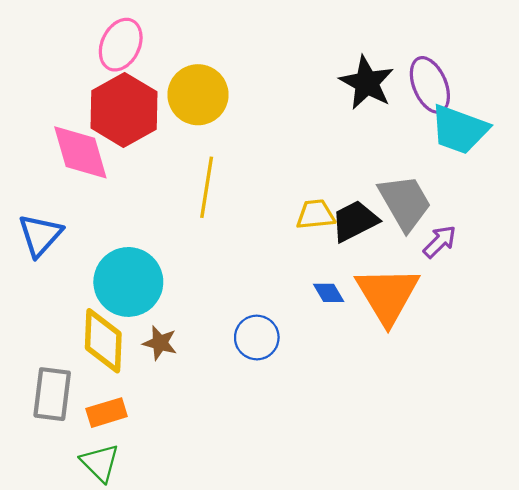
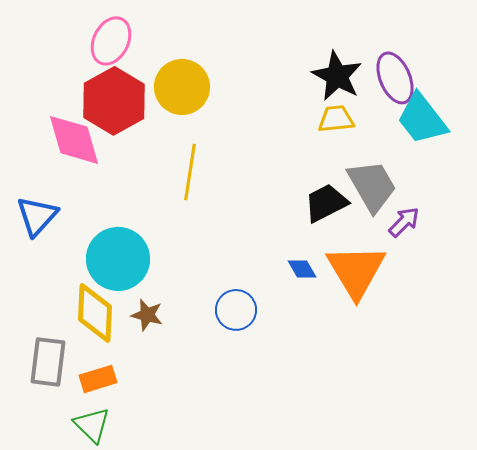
cyan trapezoid: (459, 130) -> (422, 119), turned 32
yellow trapezoid: (316, 214) -> (336, 119), moved

